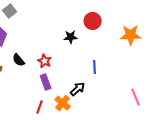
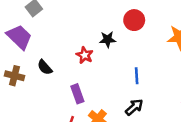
red star: (45, 61) -> (85, 55), moved
black arrow: (78, 89) -> (134, 107), moved

